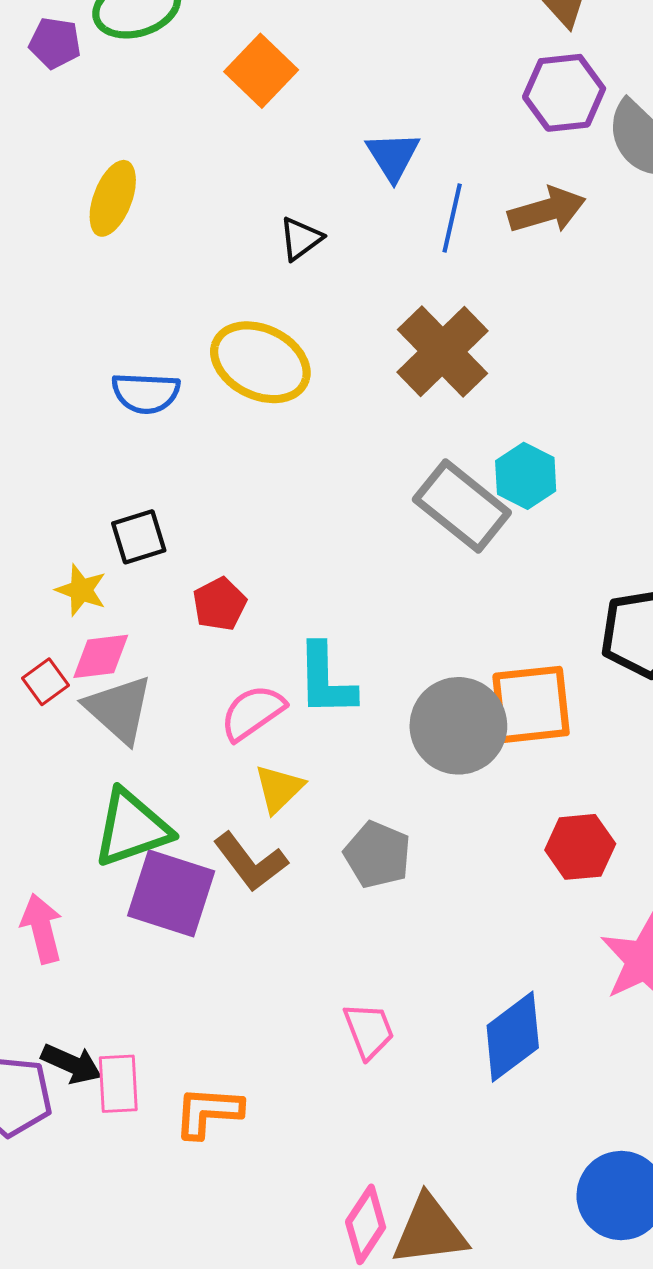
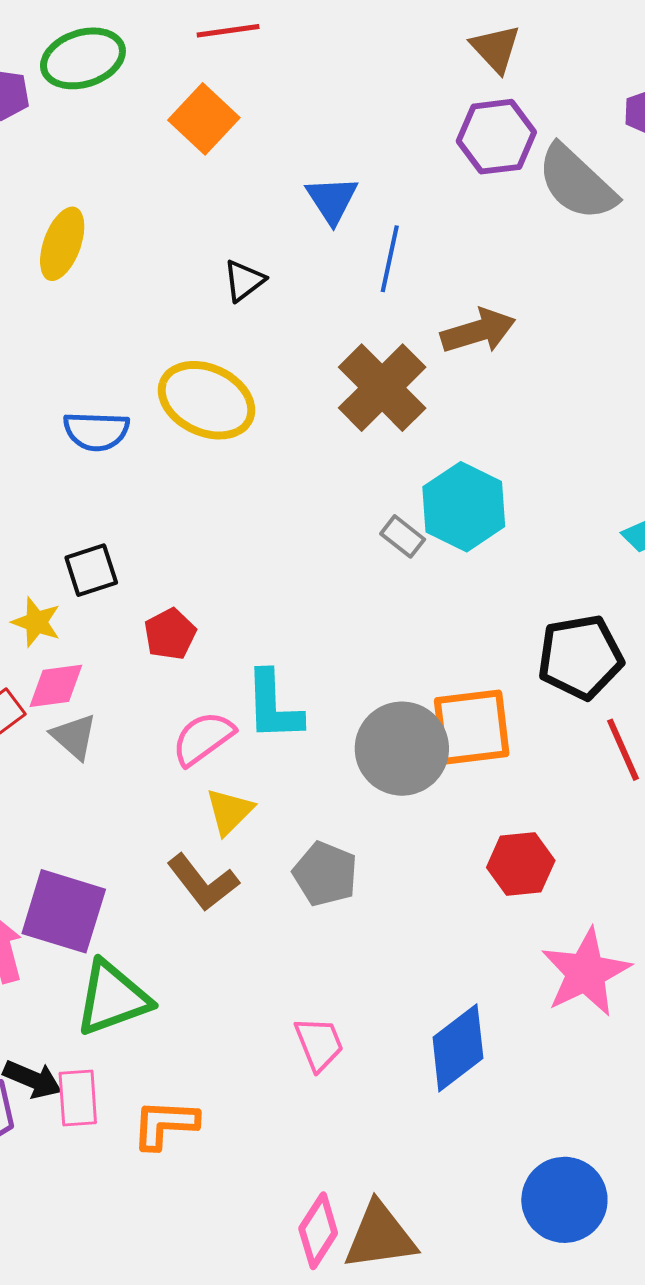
brown arrow: (547, 210) -> (478, 331), moved
cyan hexagon: (526, 476) -> (464, 507), size x1.4
gray rectangle: (462, 506) -> (403, 536), size x0.5
gray triangle: (119, 709) -> (74, 737), size x0.7
green triangle: (132, 828) -> (113, 998), moved
purple square: (171, 893) -> (64, 911), moved

